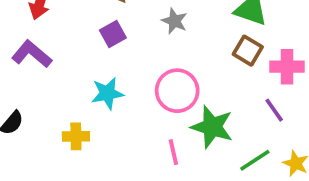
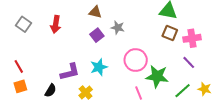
gray star: (174, 21) -> (118, 28), moved
purple L-shape: (32, 54) -> (70, 72), moved, turned 135
yellow cross: (76, 136) -> (86, 93), turned -32

